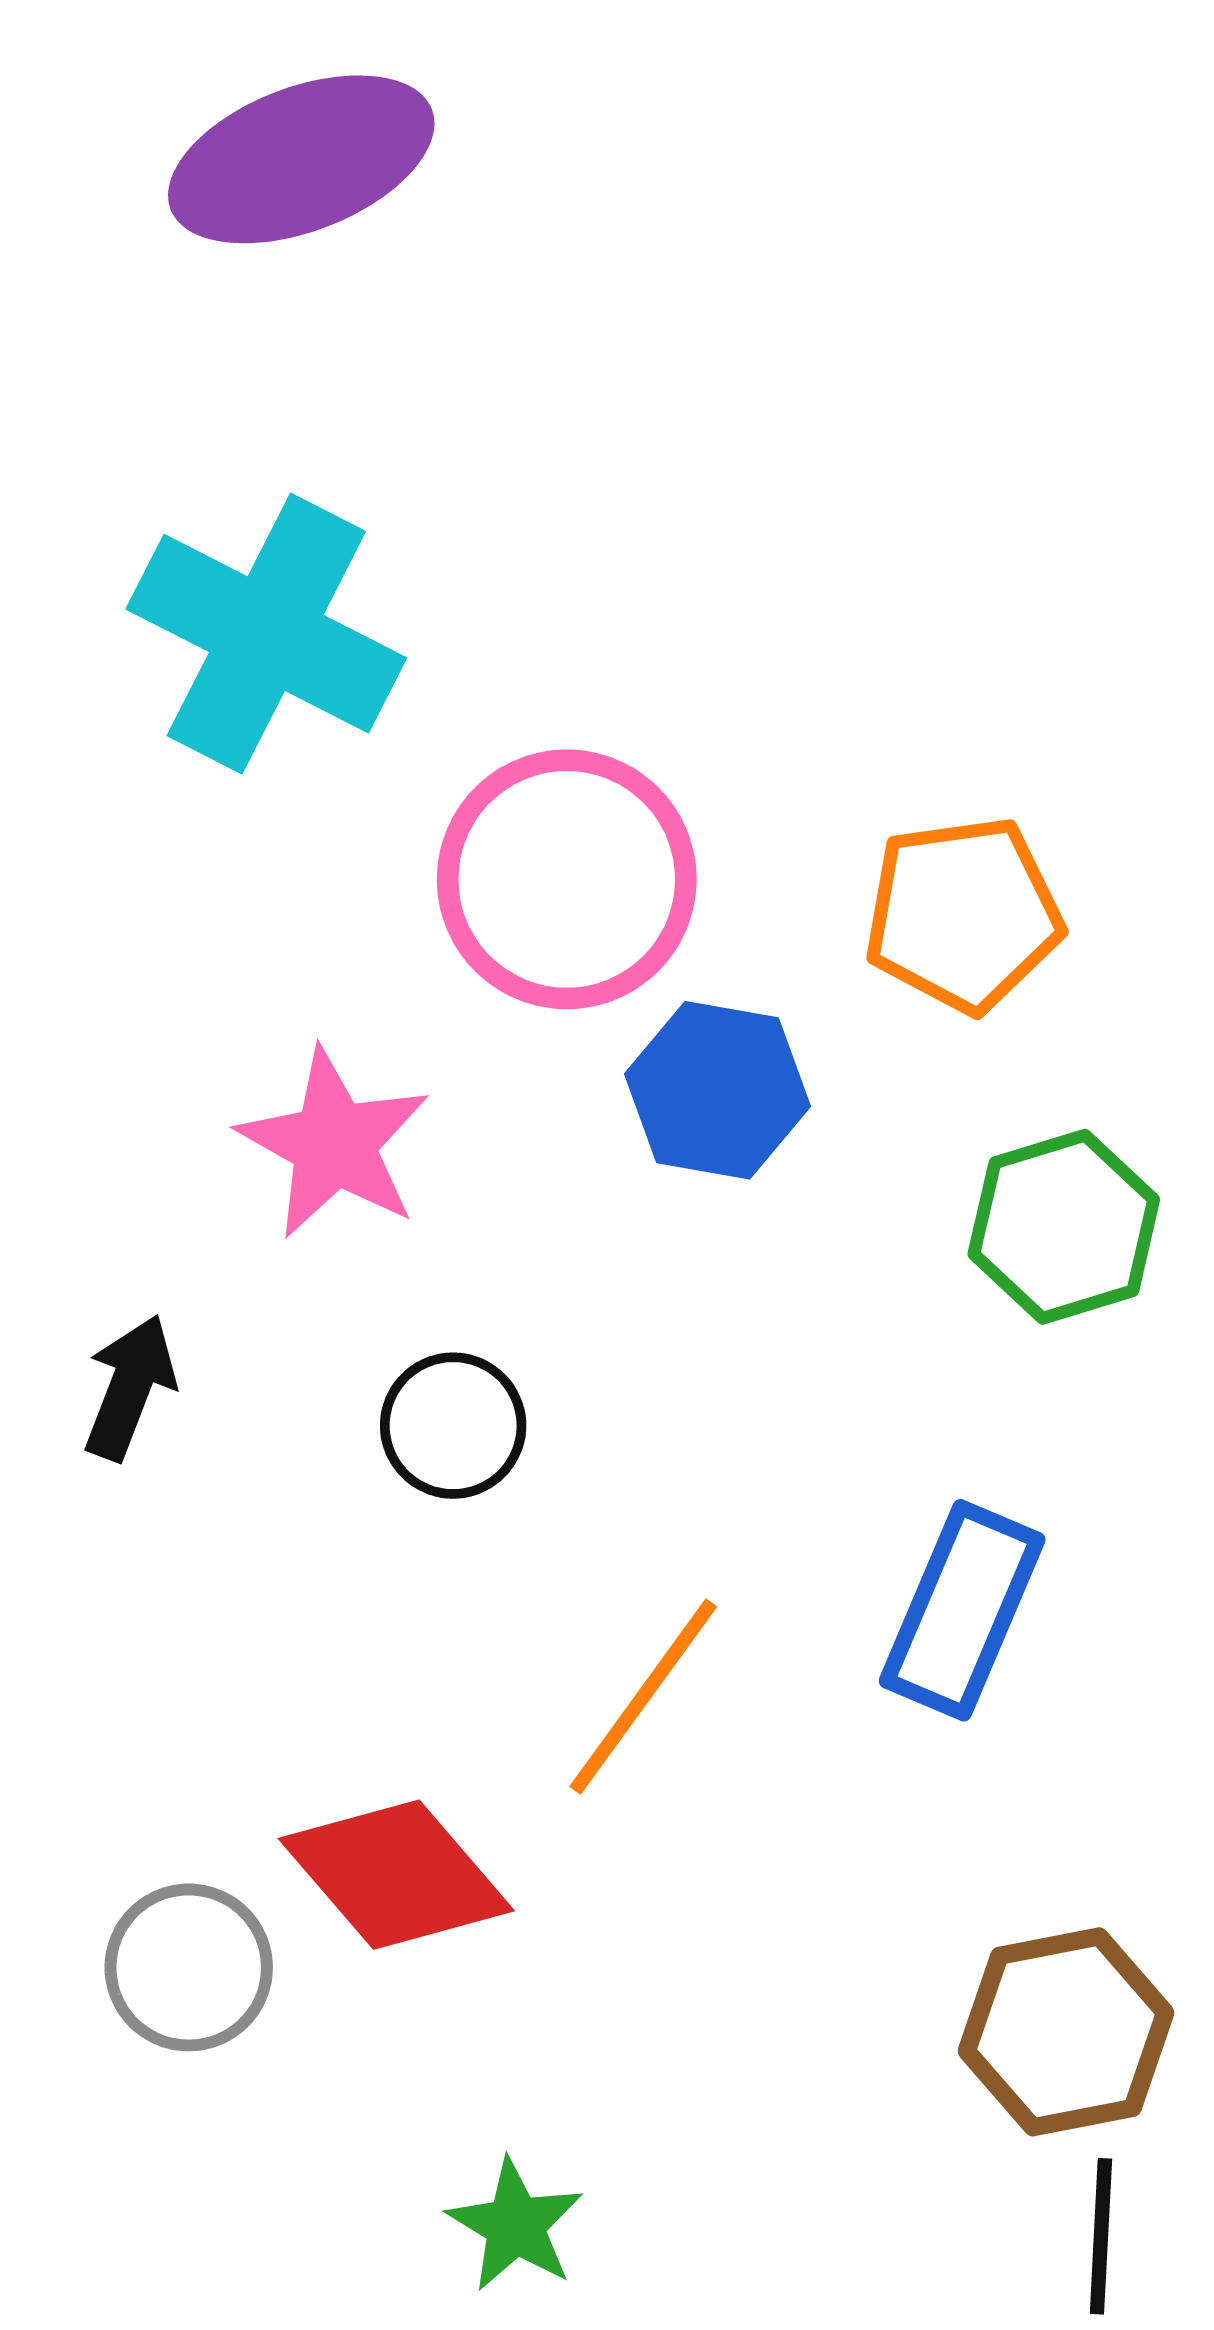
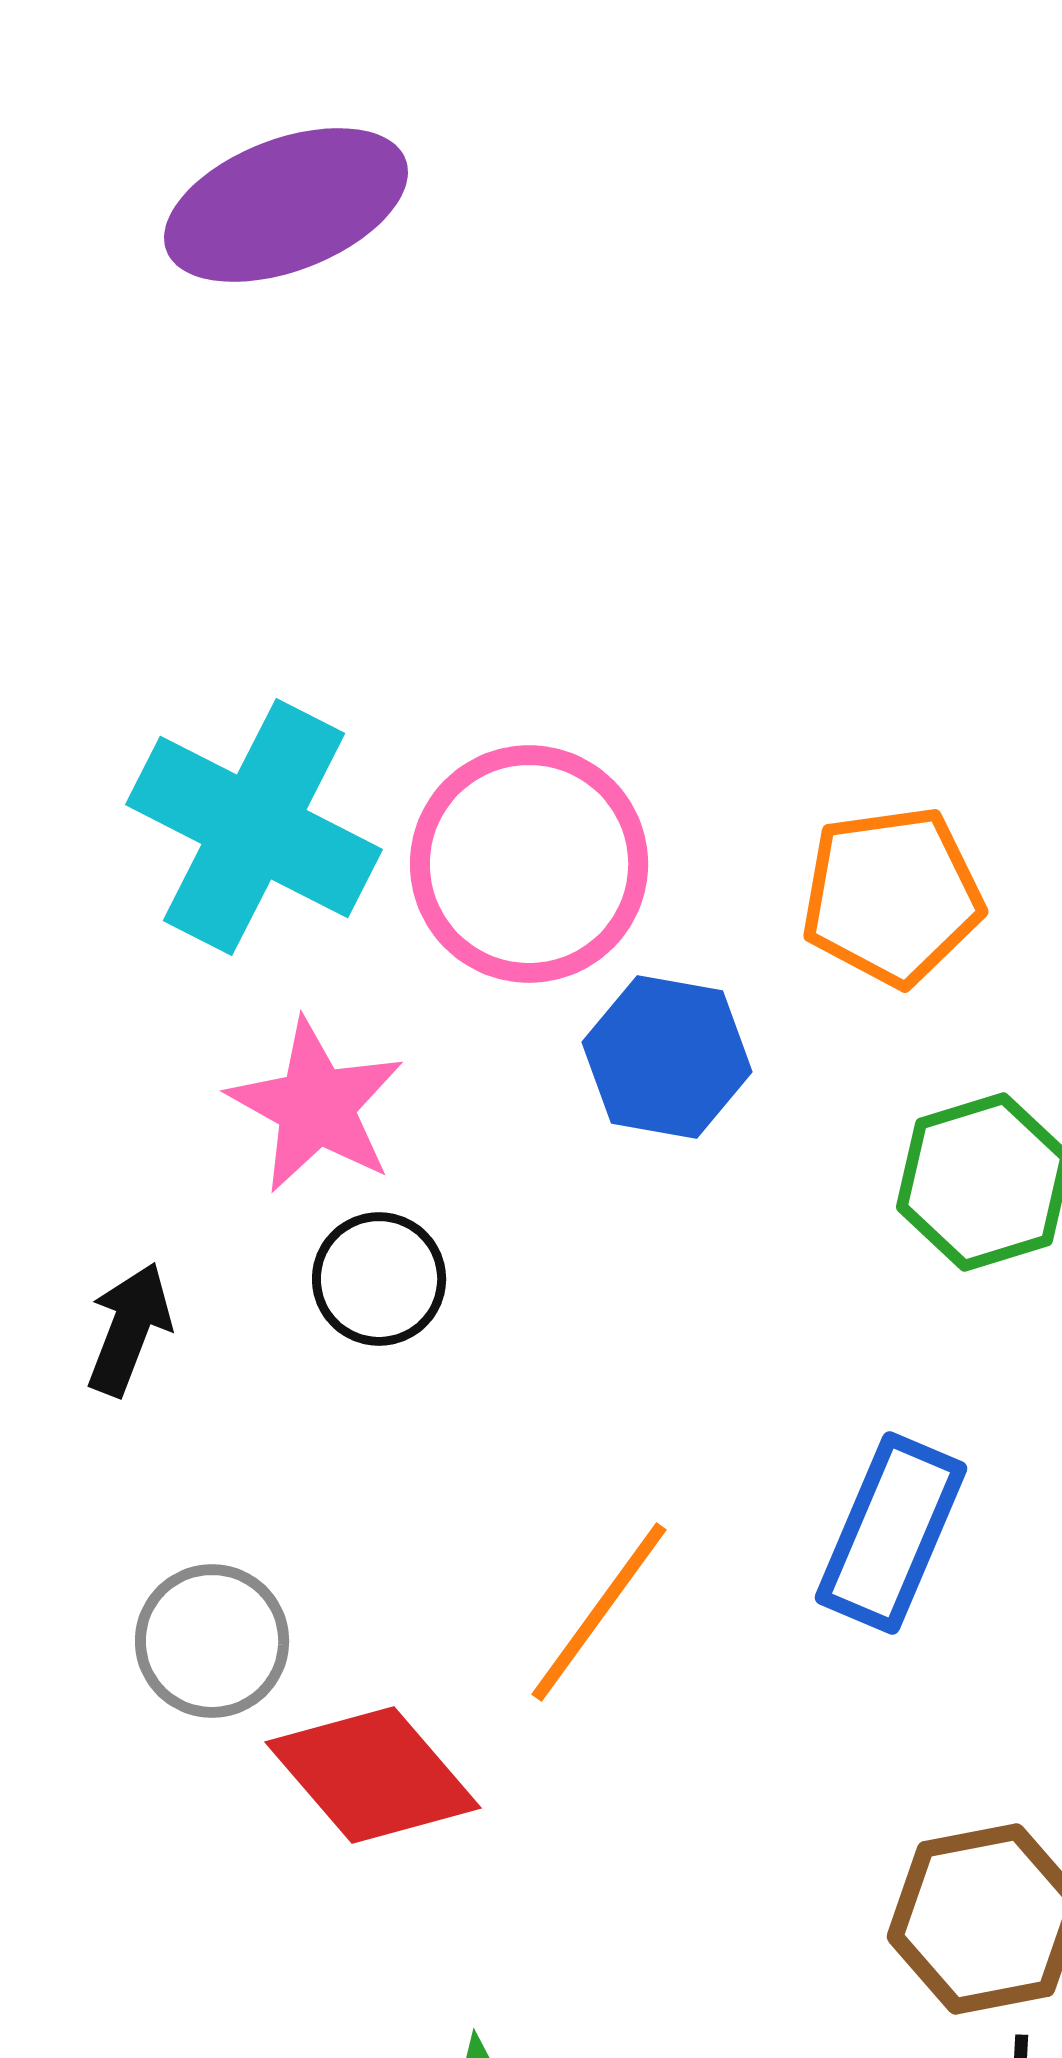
cyan cross: (266, 634) -> (254, 827), moved
black circle: (453, 1426) -> (379, 1279), moved
gray circle: (189, 1967) -> (212, 1641), moved

